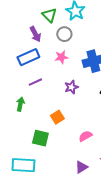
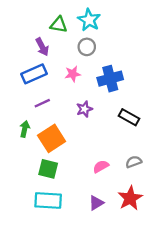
green triangle: (49, 15) -> (59, 25), turned -35
gray circle: (64, 34) -> (87, 47), moved
orange square: (57, 117) -> (52, 138), moved, size x1.6
cyan rectangle: (23, 165) -> (48, 200), moved

